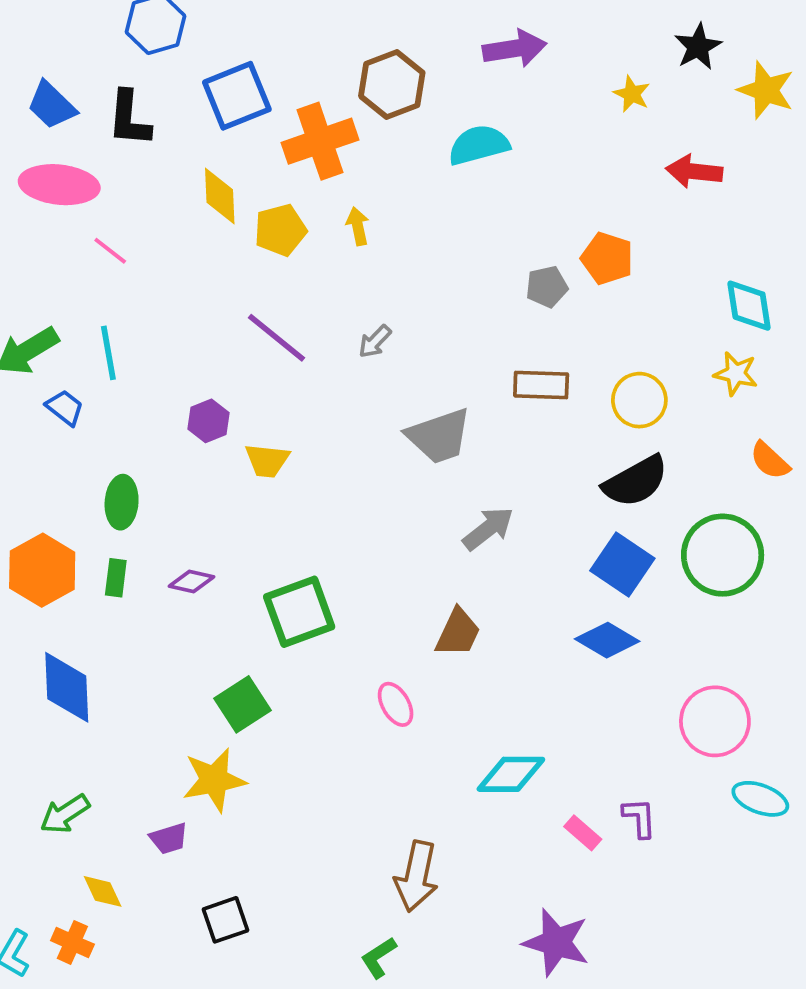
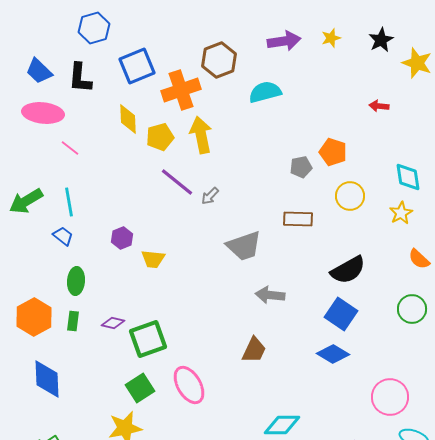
yellow star: (632, 94) -> (331, 38), moved, turned 30
red arrow: (694, 171) -> (379, 106), size x0.7
yellow arrow: (358, 226) -> (201, 135), size x1.8
purple line: (277, 338) -> (177, 182), moved
yellow star: (736, 374) -> (401, 213), turned 30
yellow circle: (639, 400) -> (350, 196), moved
blue trapezoid: (65, 408) -> (63, 236), moved
gray arrow: (488, 529) -> (270, 295), turned -136
green circle: (723, 555) -> (412, 309), moved, size x0.7
green square: (299, 612) -> (148, 339), moved
pink ellipse: (396, 704) -> (189, 385), moved, size x1.6

